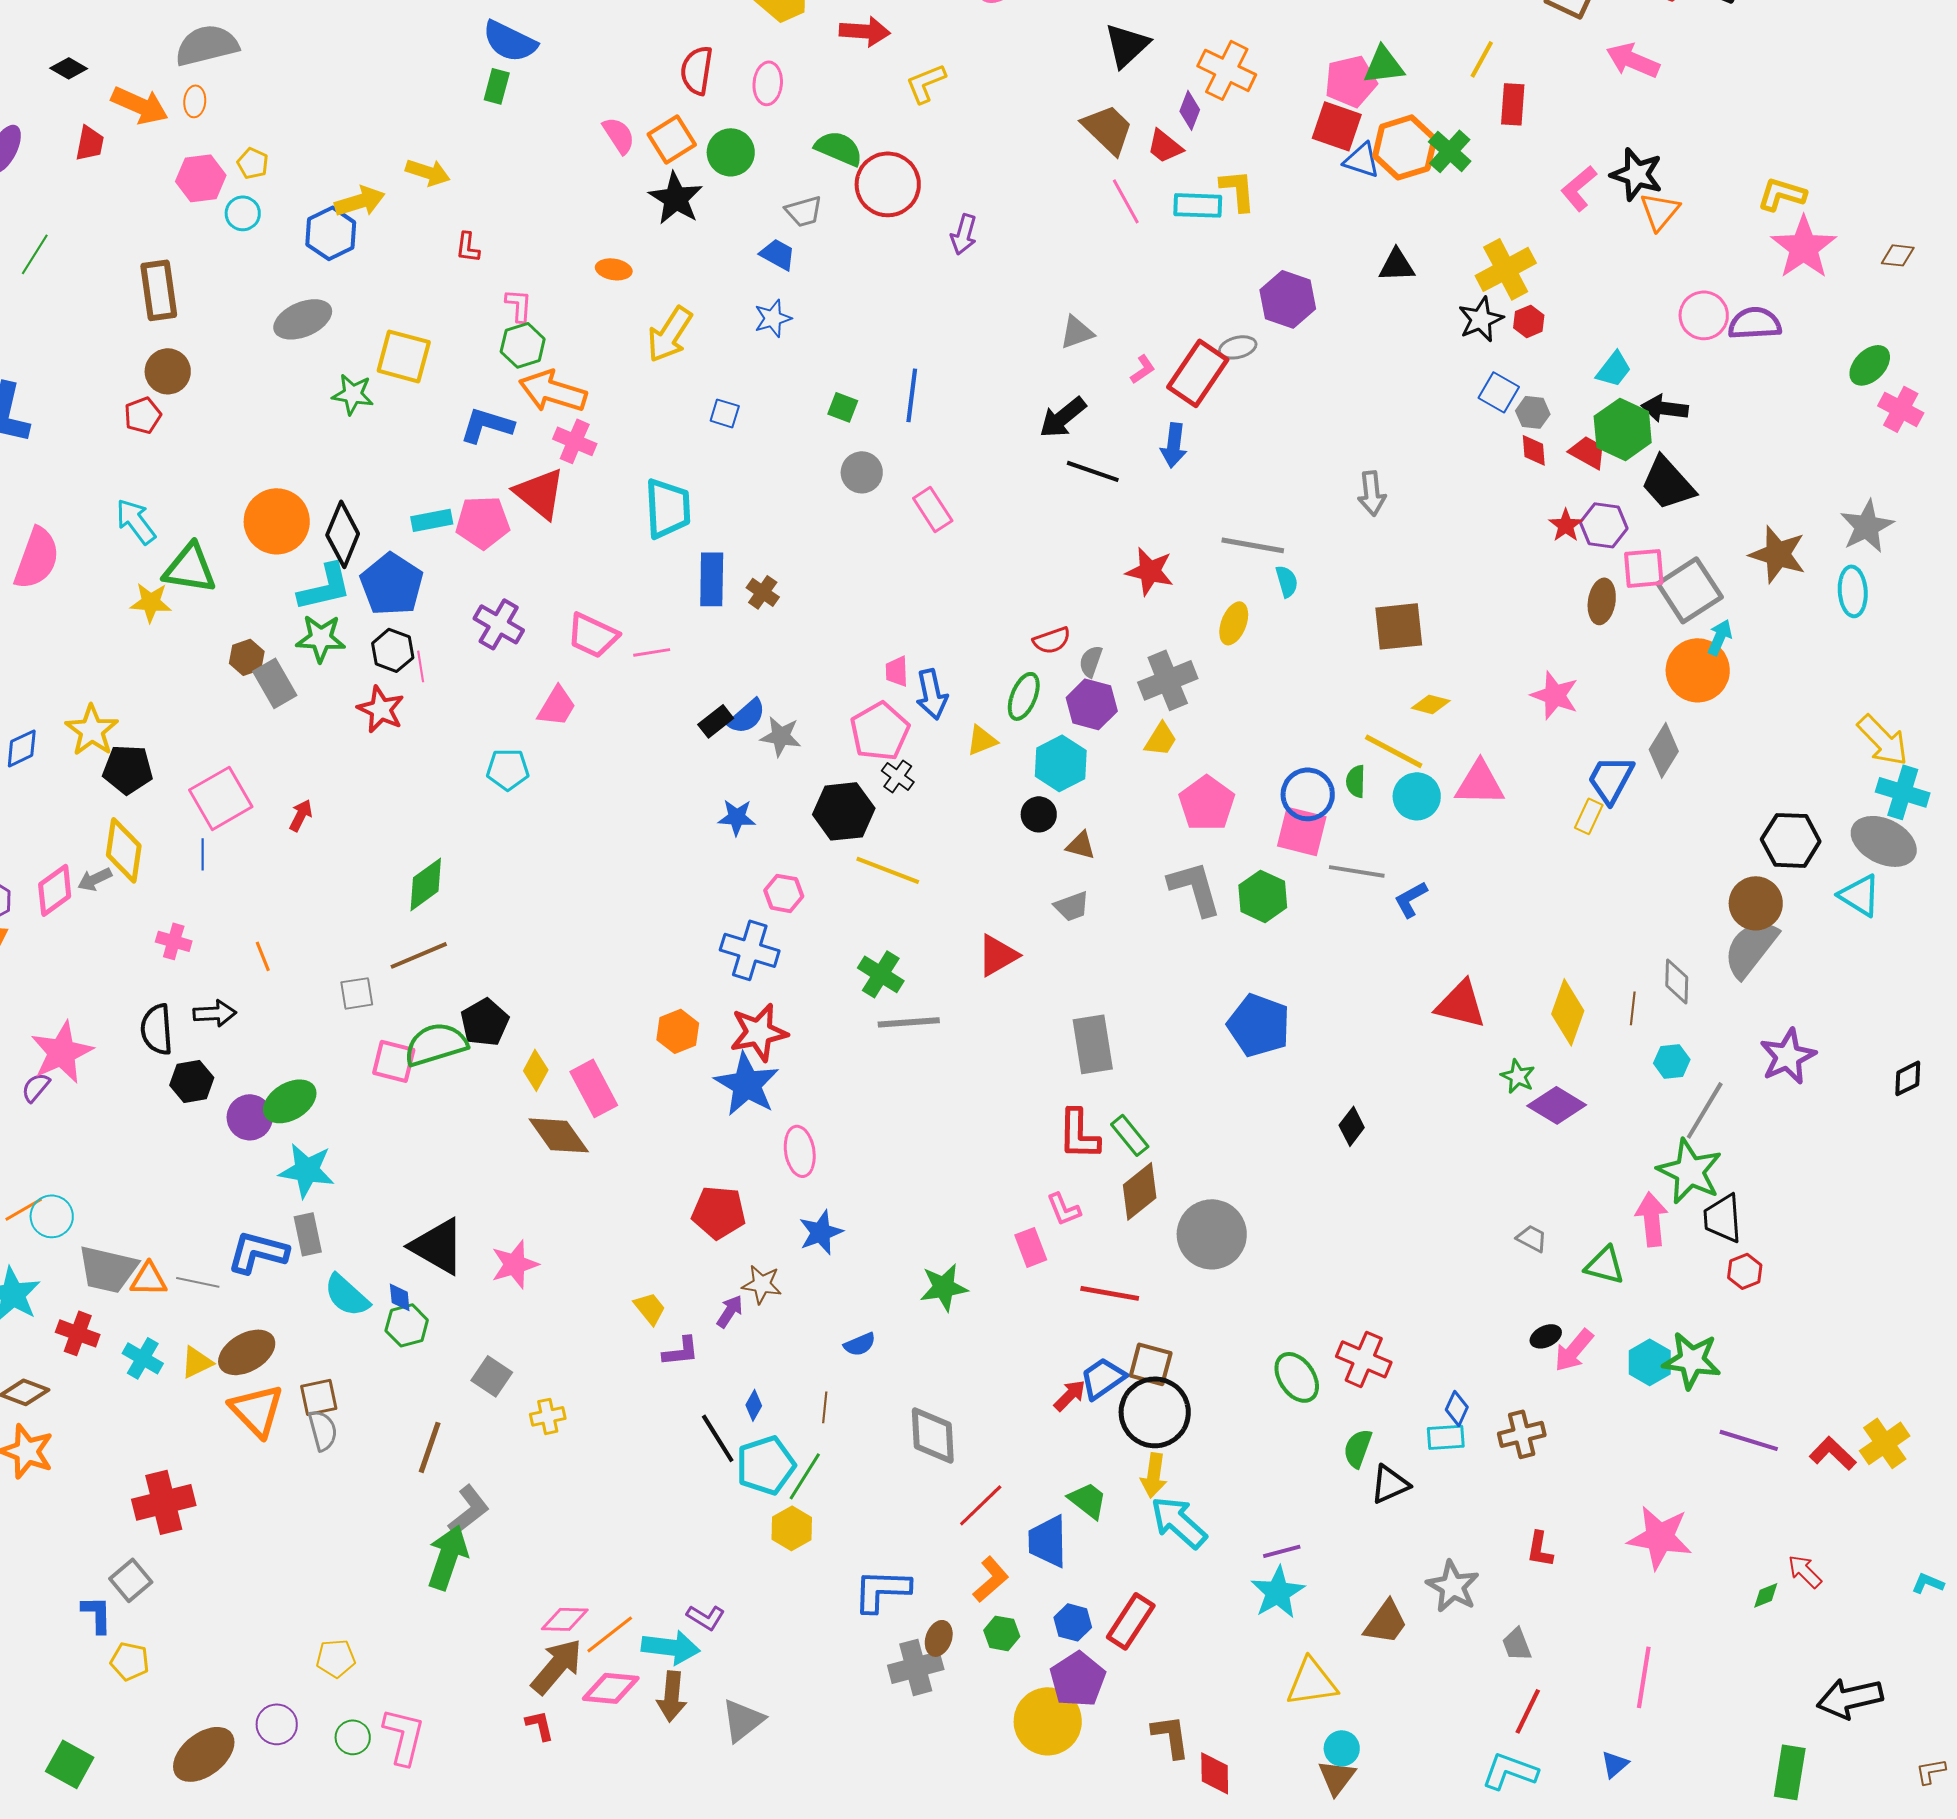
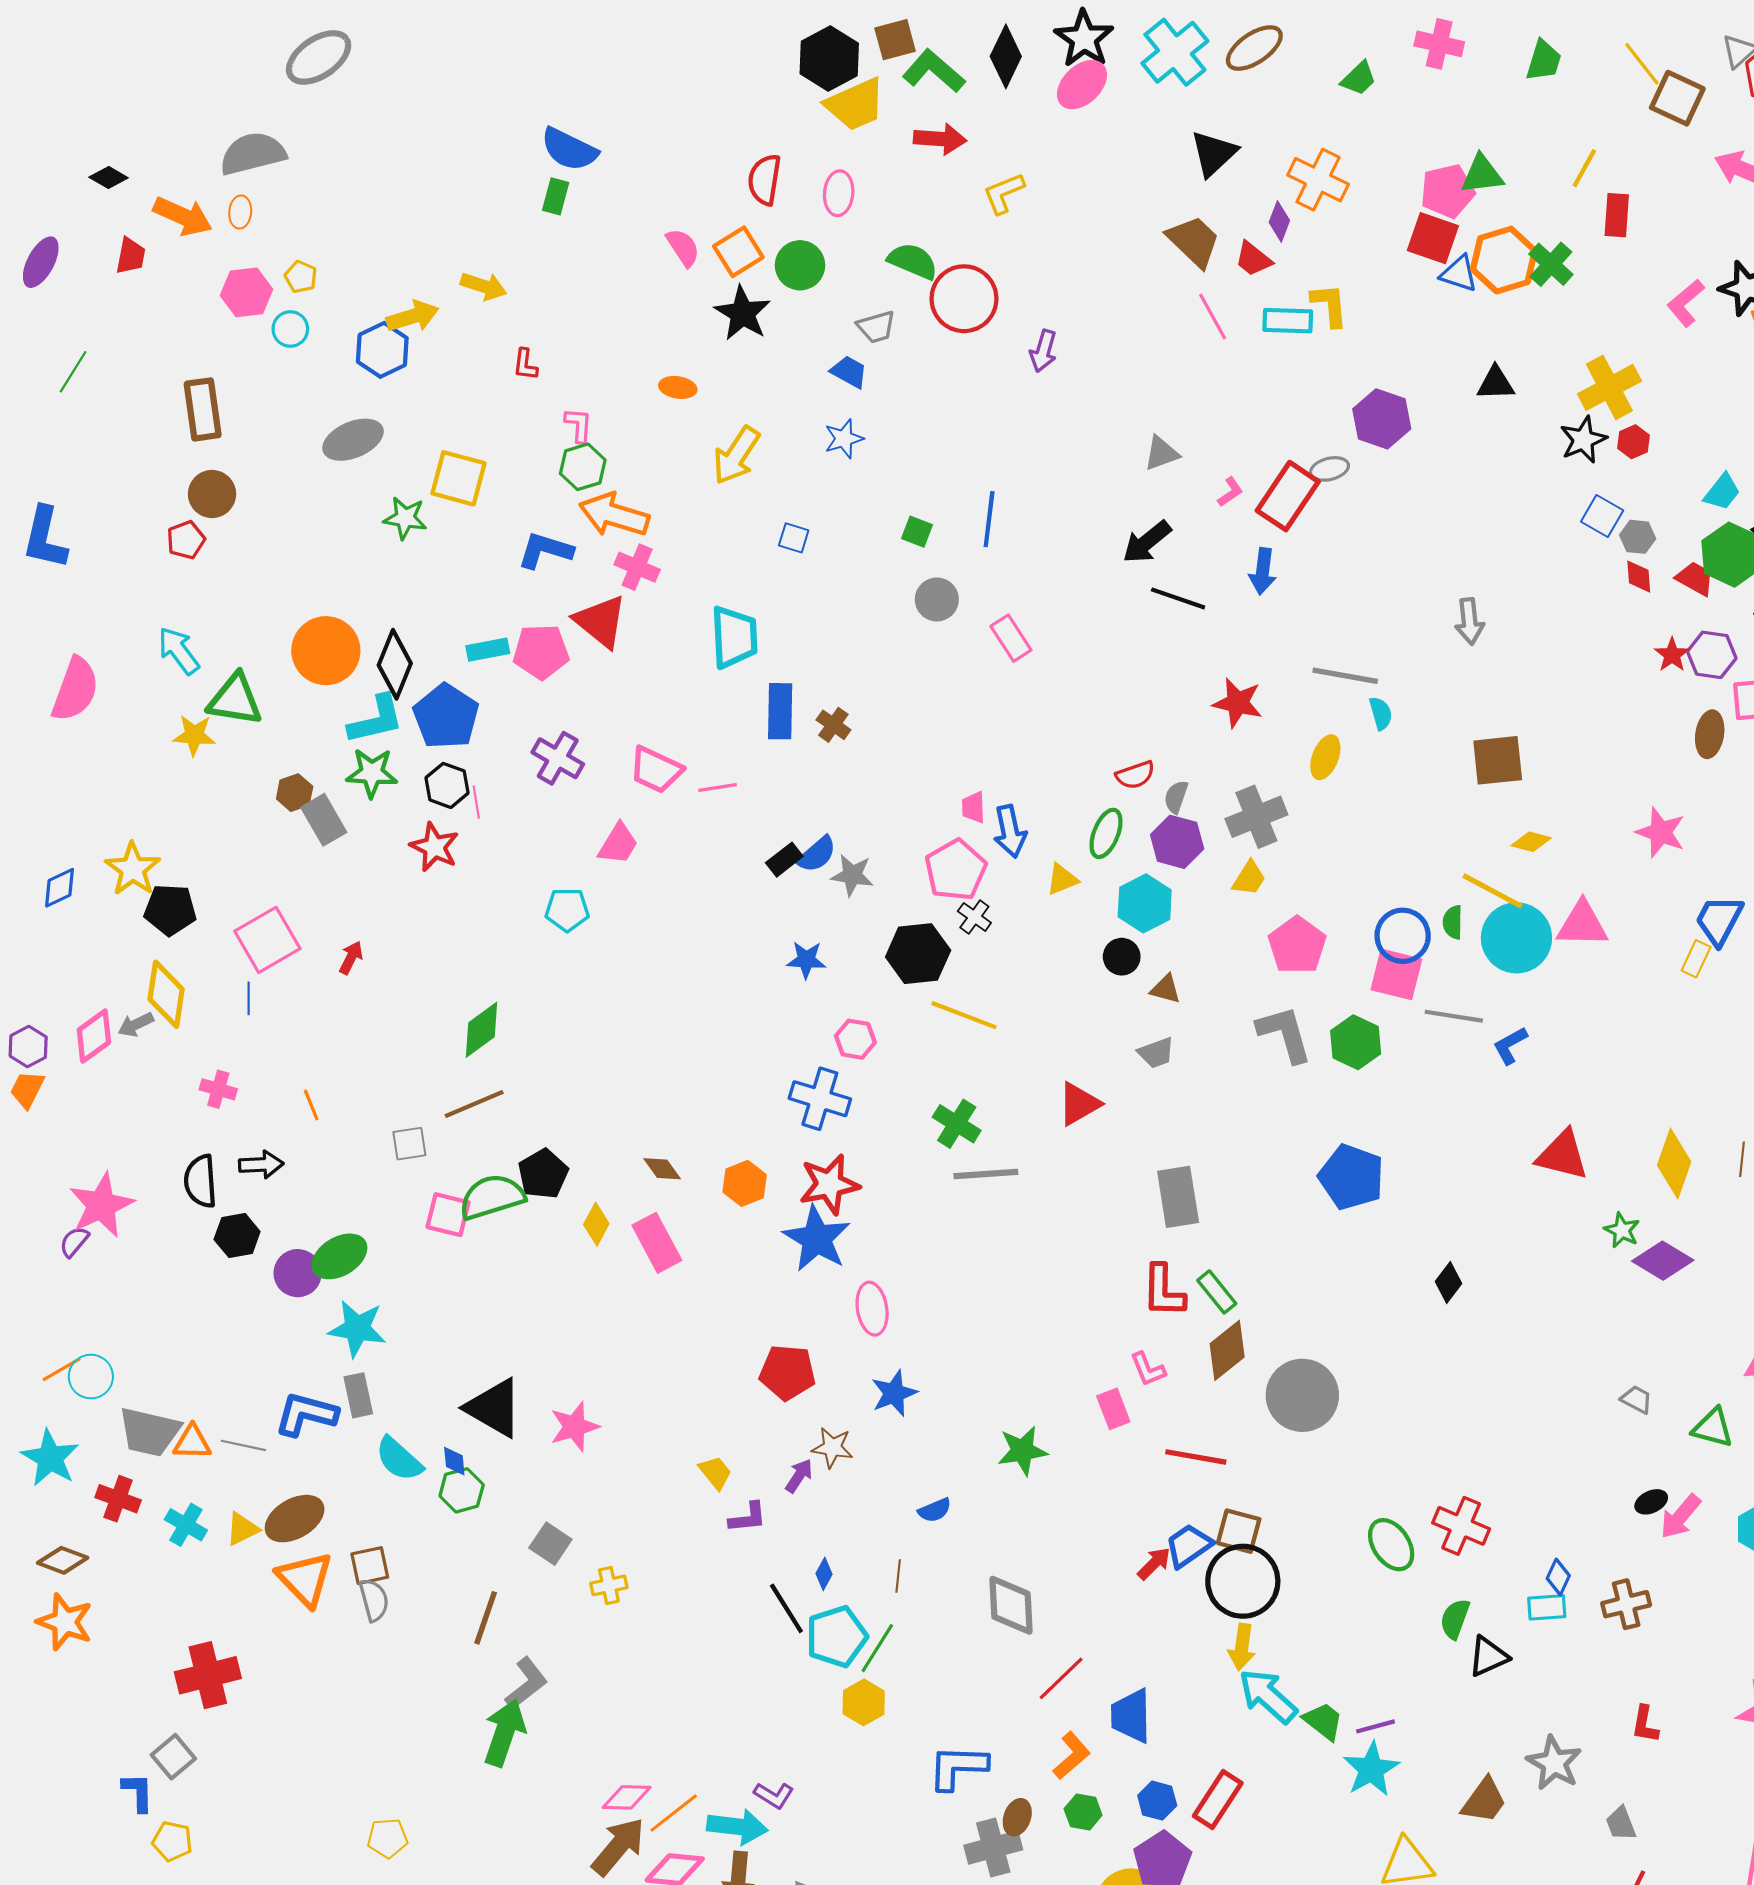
cyan circle: (1417, 796) -> (1516, 938), size x1.4
brown diamond: (559, 1135) -> (662, 1169), moved, size x0.6
green trapezoid: (1088, 1500) -> (1323, 1721), moved

